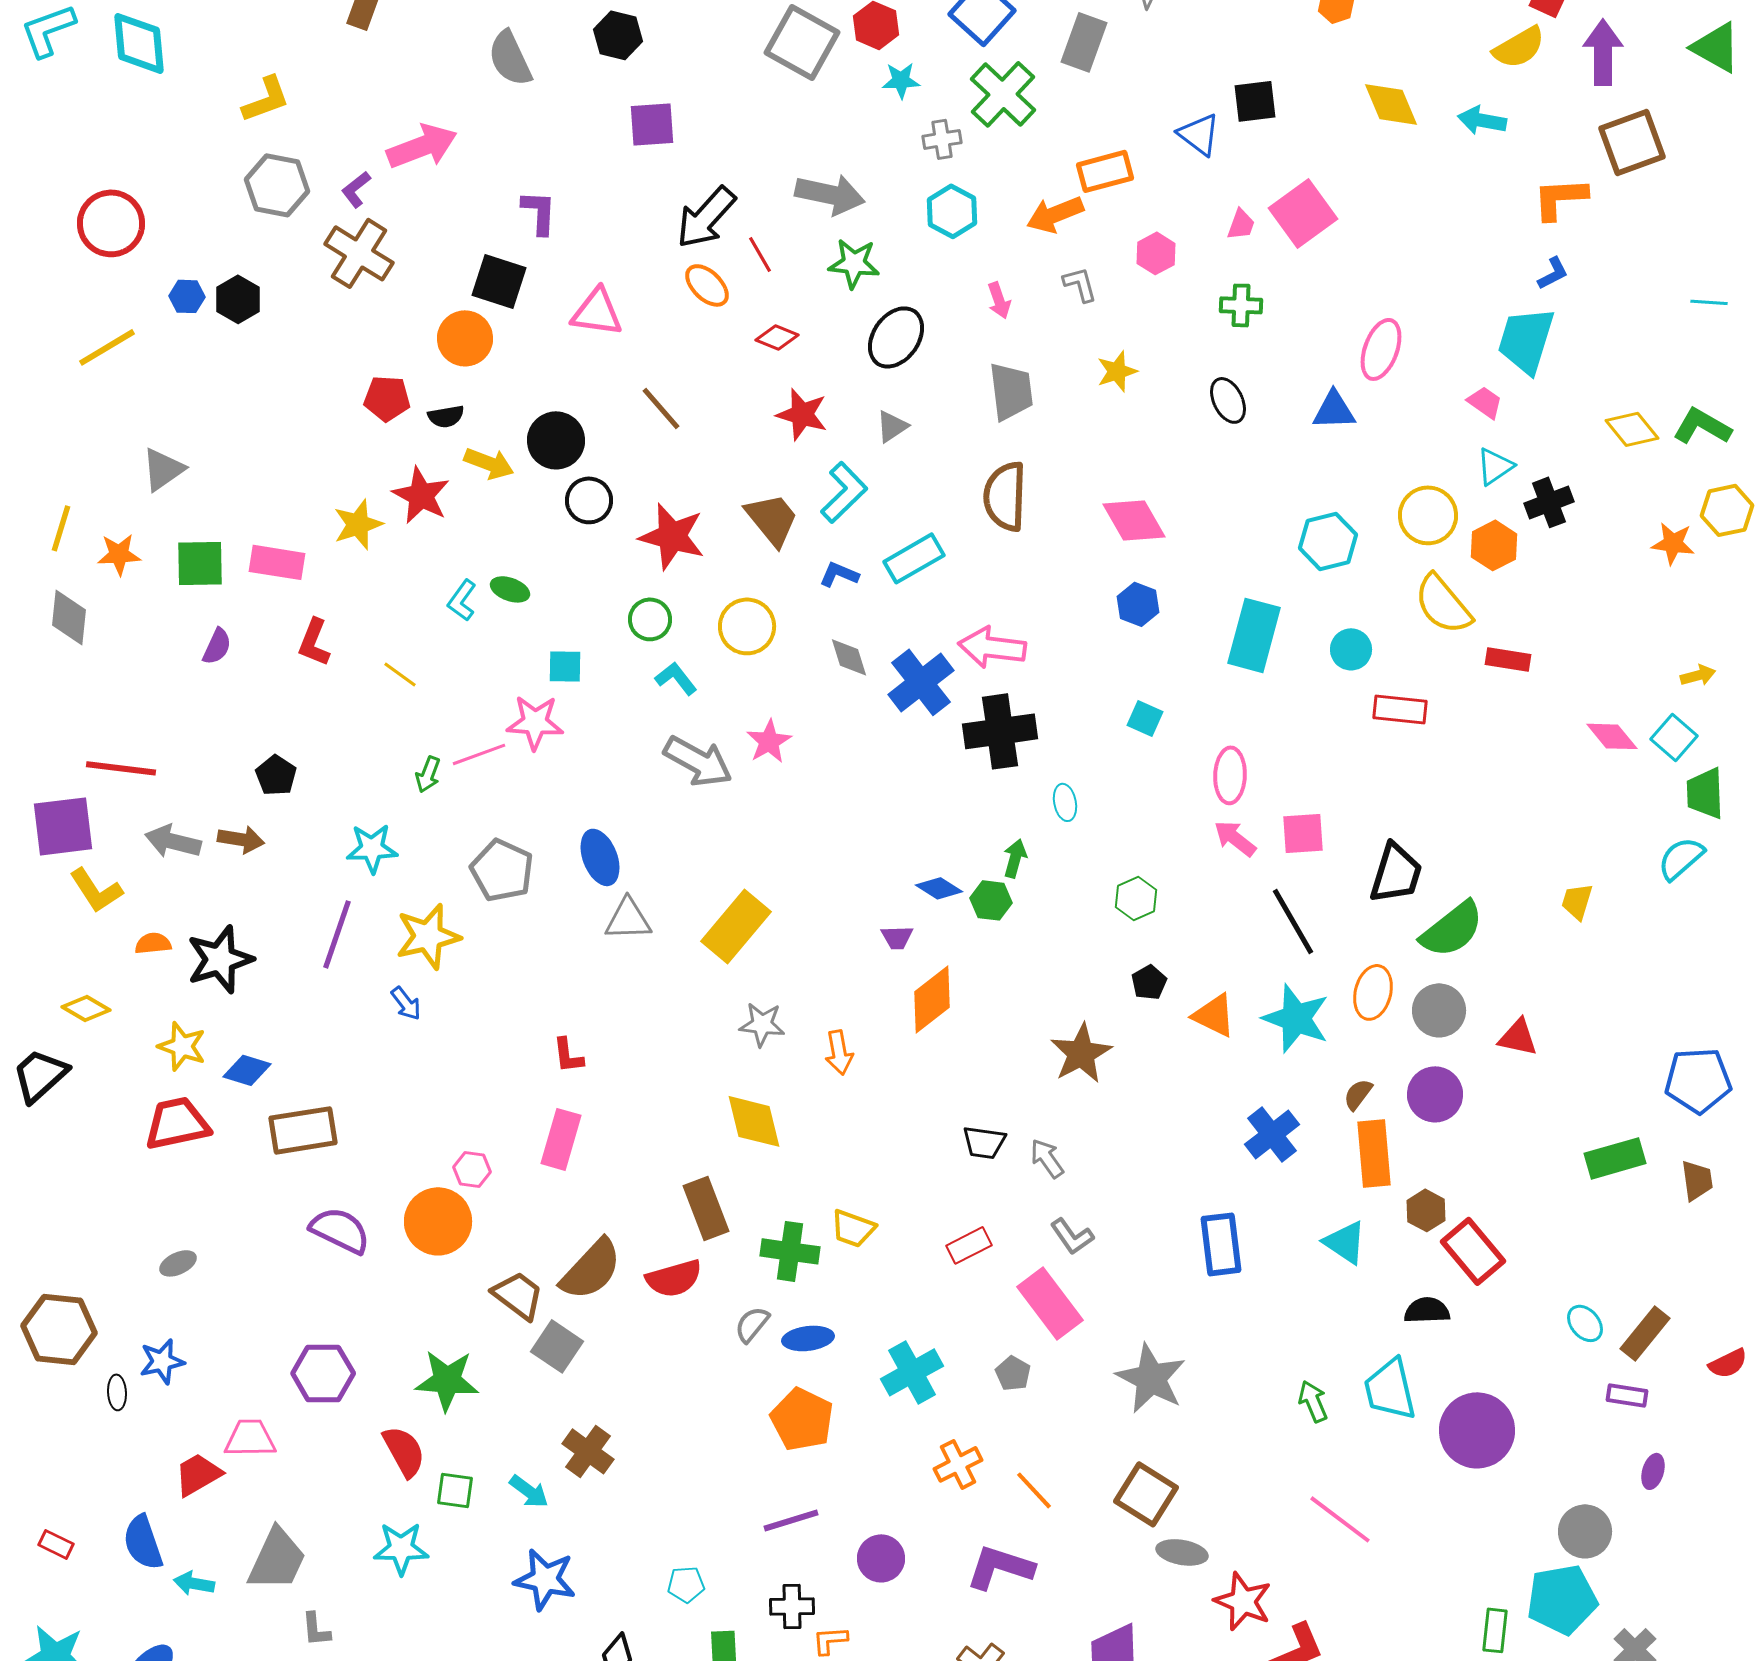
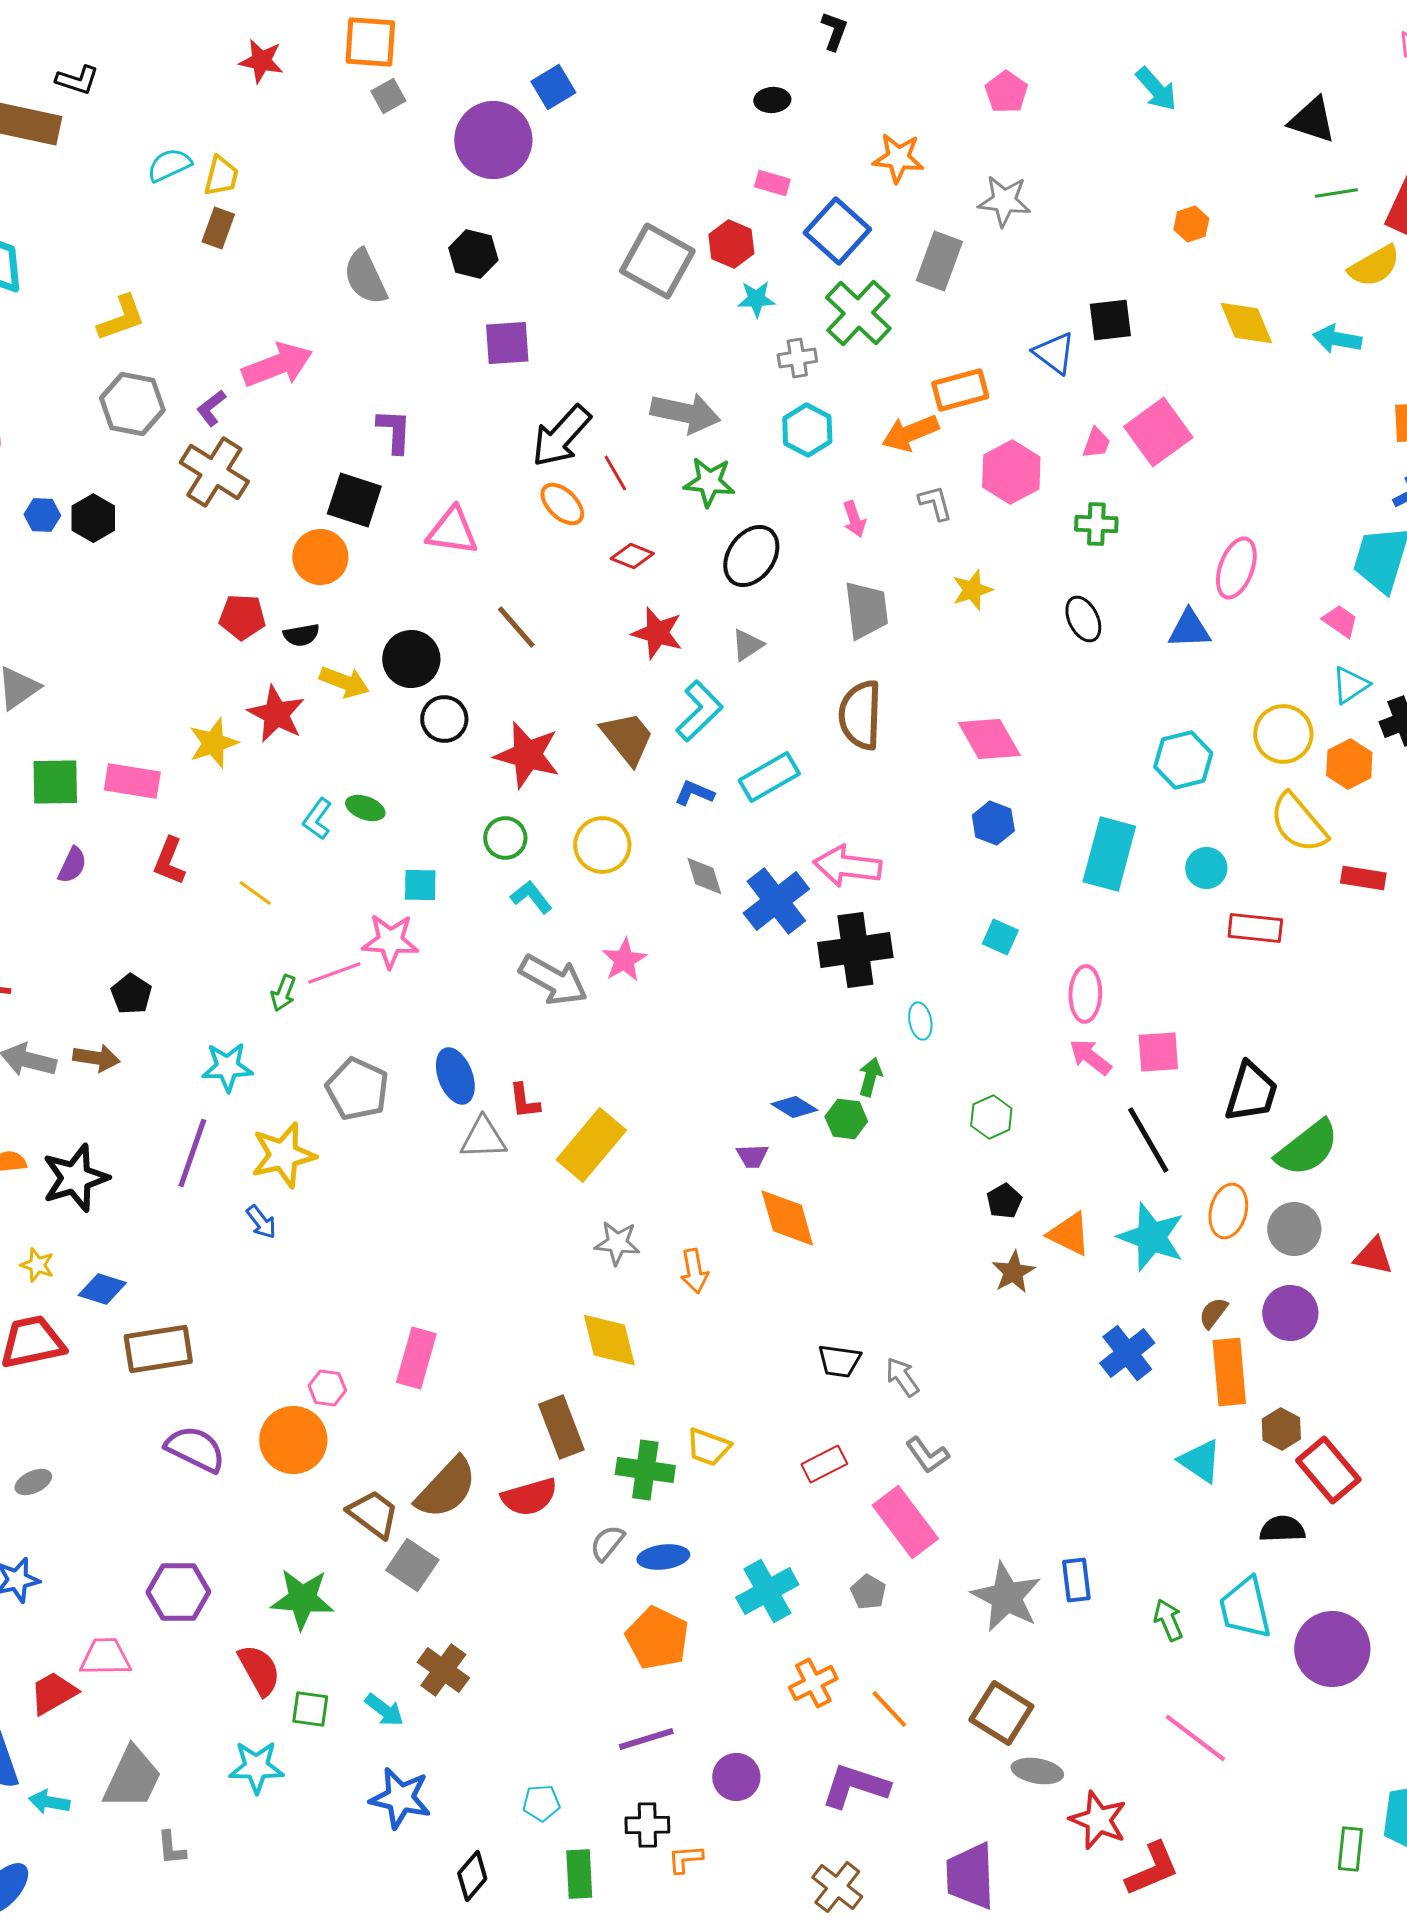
pink hexagon: (1156, 253) -> (1011, 472), size x1.5
orange diamond: (932, 999) -> (787, 1218), turned -68
yellow star: (182, 1046) -> (37, 1265), size x0.7
brown star: (1081, 1053) -> (1013, 1272), moved, size x0.7
red L-shape: (568, 1055) -> (524, 1101), moved
blue rectangle: (1221, 1244) -> (1076, 1580), moved, size x0.7

